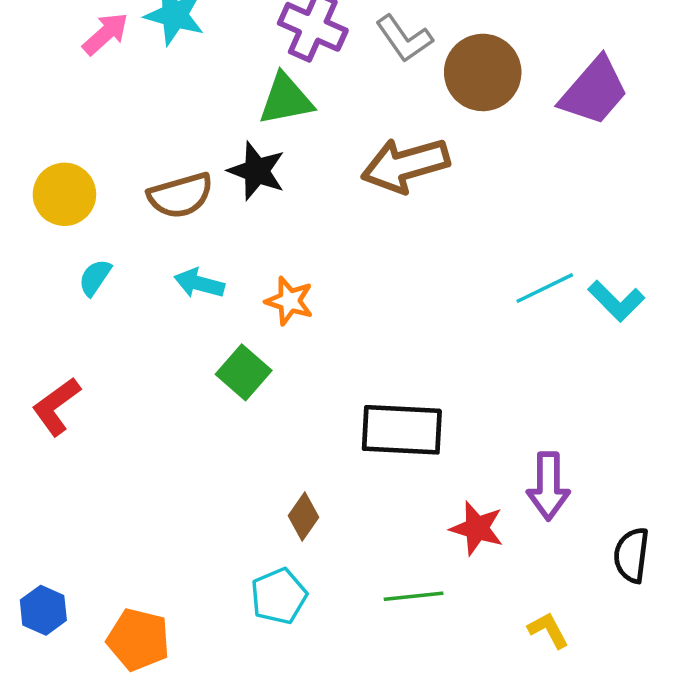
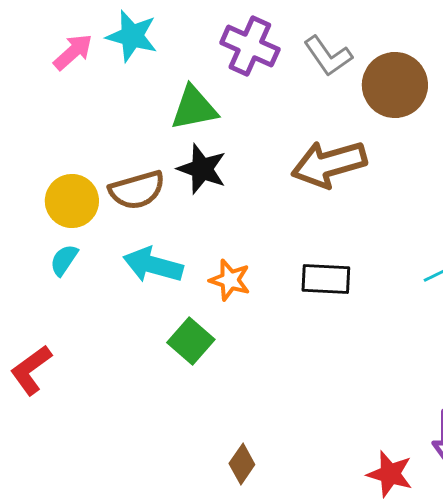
green triangle: (286, 99) -> (194, 108), moved
yellow circle: (64, 194) -> (72, 201), moved
cyan arrow: (199, 283) -> (153, 265), size x1.4
black rectangle: (402, 430) -> (326, 279), moved, size x0.7

